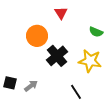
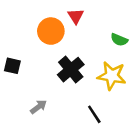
orange circle: (37, 36) -> (51, 31), moved
black square: (10, 83) -> (12, 66), moved

